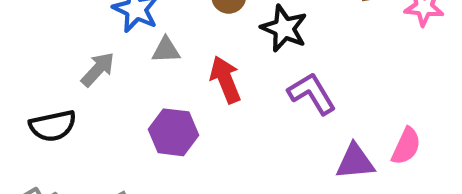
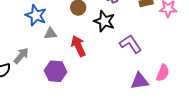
gray arrow: (98, 69) -> (21, 56), moved
purple L-shape: (312, 94) -> (131, 44), moved

